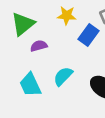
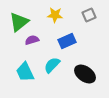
blue rectangle: (89, 35) -> (67, 41), moved, turned 30

